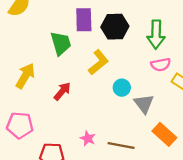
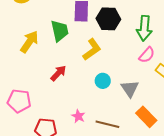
pink semicircle: (161, 65) -> (147, 55), turned -42
yellow arrow: (25, 76) -> (29, 42), moved
cyan circle: (122, 88) -> (103, 81), moved

